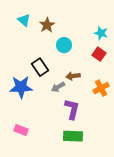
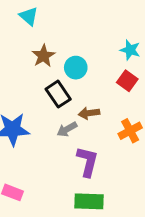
cyan triangle: (24, 20) -> (29, 16), moved
brown star: (47, 25) -> (43, 56), moved
black rectangle: (40, 67) -> (58, 94), moved

